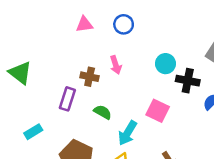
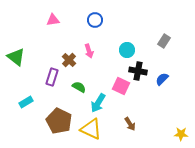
pink triangle: (84, 24) -> (53, 20), moved
brown cross: (90, 77) -> (69, 60), turned 32
black cross: (188, 81) -> (138, 71), moved

